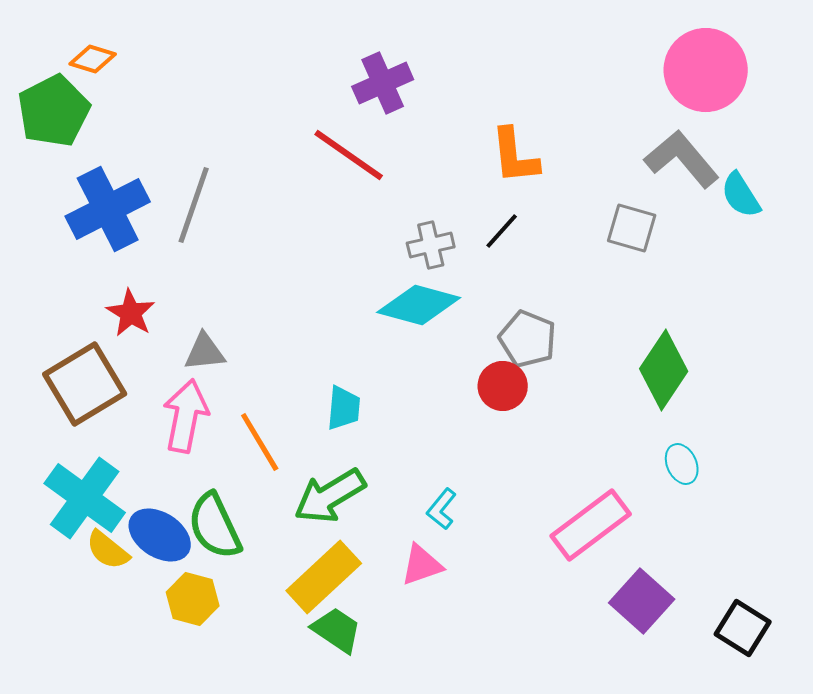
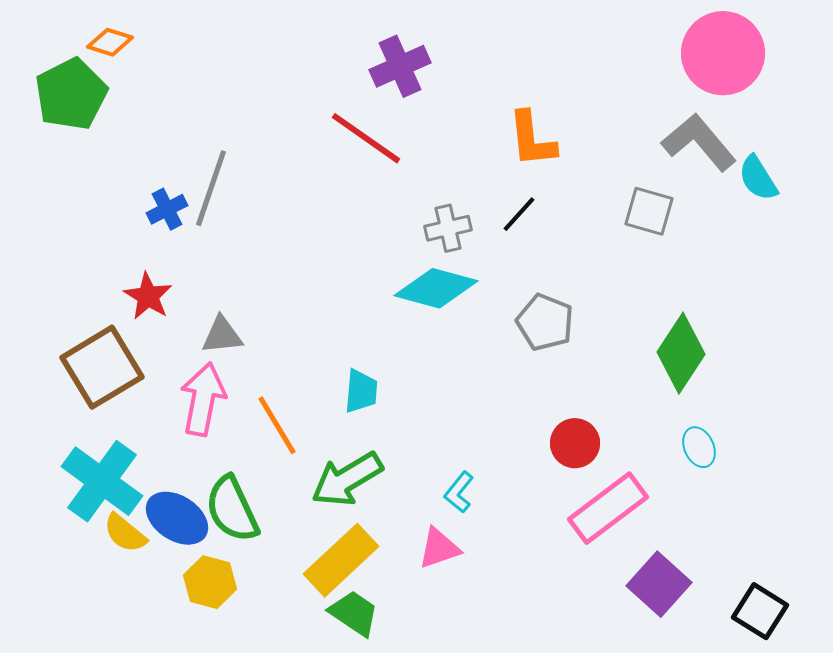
blue cross: (108, 209) -> (167, 209), moved, size x0.5
red circle: (503, 386) -> (575, 443), moved

